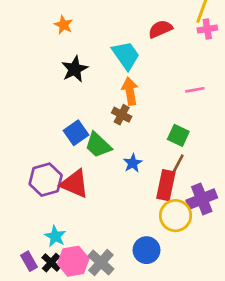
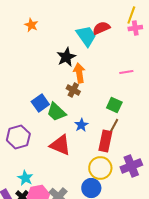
cyan trapezoid: (126, 55) -> (86, 36), moved
black star: (75, 69) -> (66, 57), moved
red triangle: (75, 184) -> (60, 145), moved
purple cross: (202, 199) -> (131, 166), moved
yellow circle: (176, 216) -> (100, 168), moved

